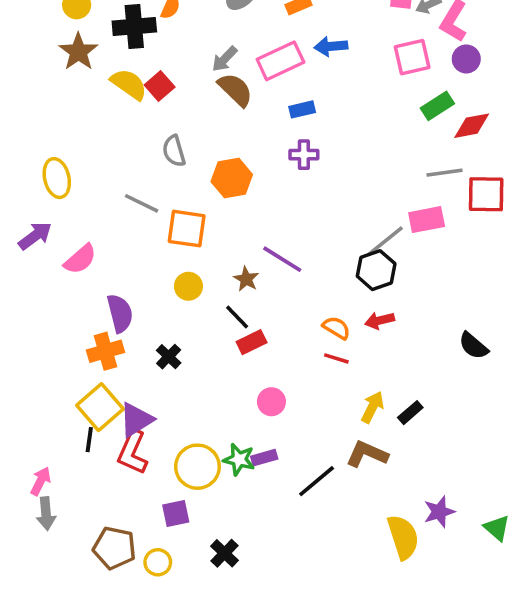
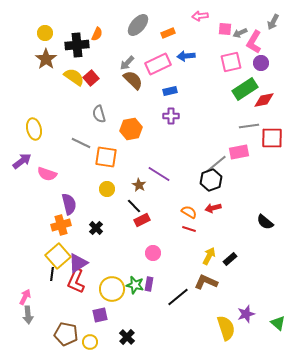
green rectangle: (437, 106) -> (245, 89), size x1.4
pink semicircle: (80, 259) -> (47, 174), turned 60
purple rectangle: (264, 458) -> (149, 284), turned -64

